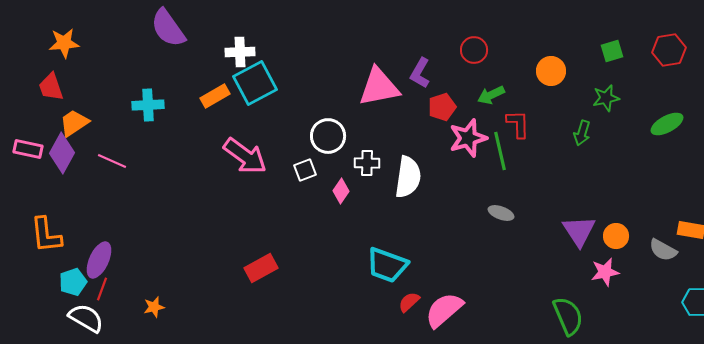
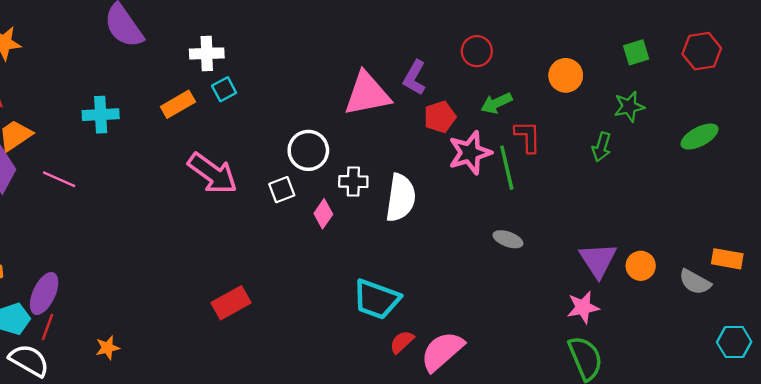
cyan square: (255, 83) -> (224, 89), size x0.5
pink star: (605, 272) -> (583, 307), moved

